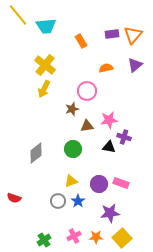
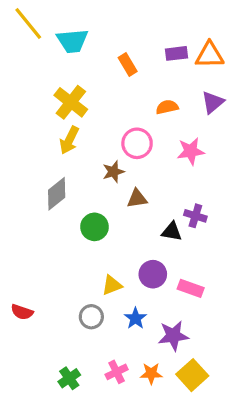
orange triangle: (133, 35) -> (210, 55), turned 48
pink star: (109, 120) -> (191, 151), moved
green circle: (73, 149) -> (94, 227), moved
gray diamond: (36, 153) -> (57, 194), moved
purple circle: (99, 184) -> (153, 274), moved
blue star: (78, 201) -> (135, 318), moved

